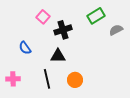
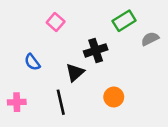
black cross: (63, 30) -> (96, 50), moved
black triangle: (58, 56) -> (75, 72), turned -42
orange circle: (75, 80) -> (114, 97), moved

